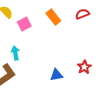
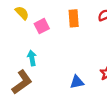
orange rectangle: (53, 17) -> (74, 18), turned 35

